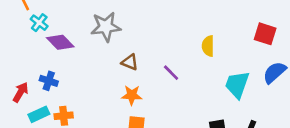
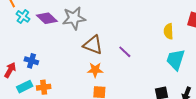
purple diamond: (60, 42) -> (47, 18), moved
yellow semicircle: (208, 46) -> (169, 31), moved
brown triangle: (130, 62) -> (93, 45), size x1.5

